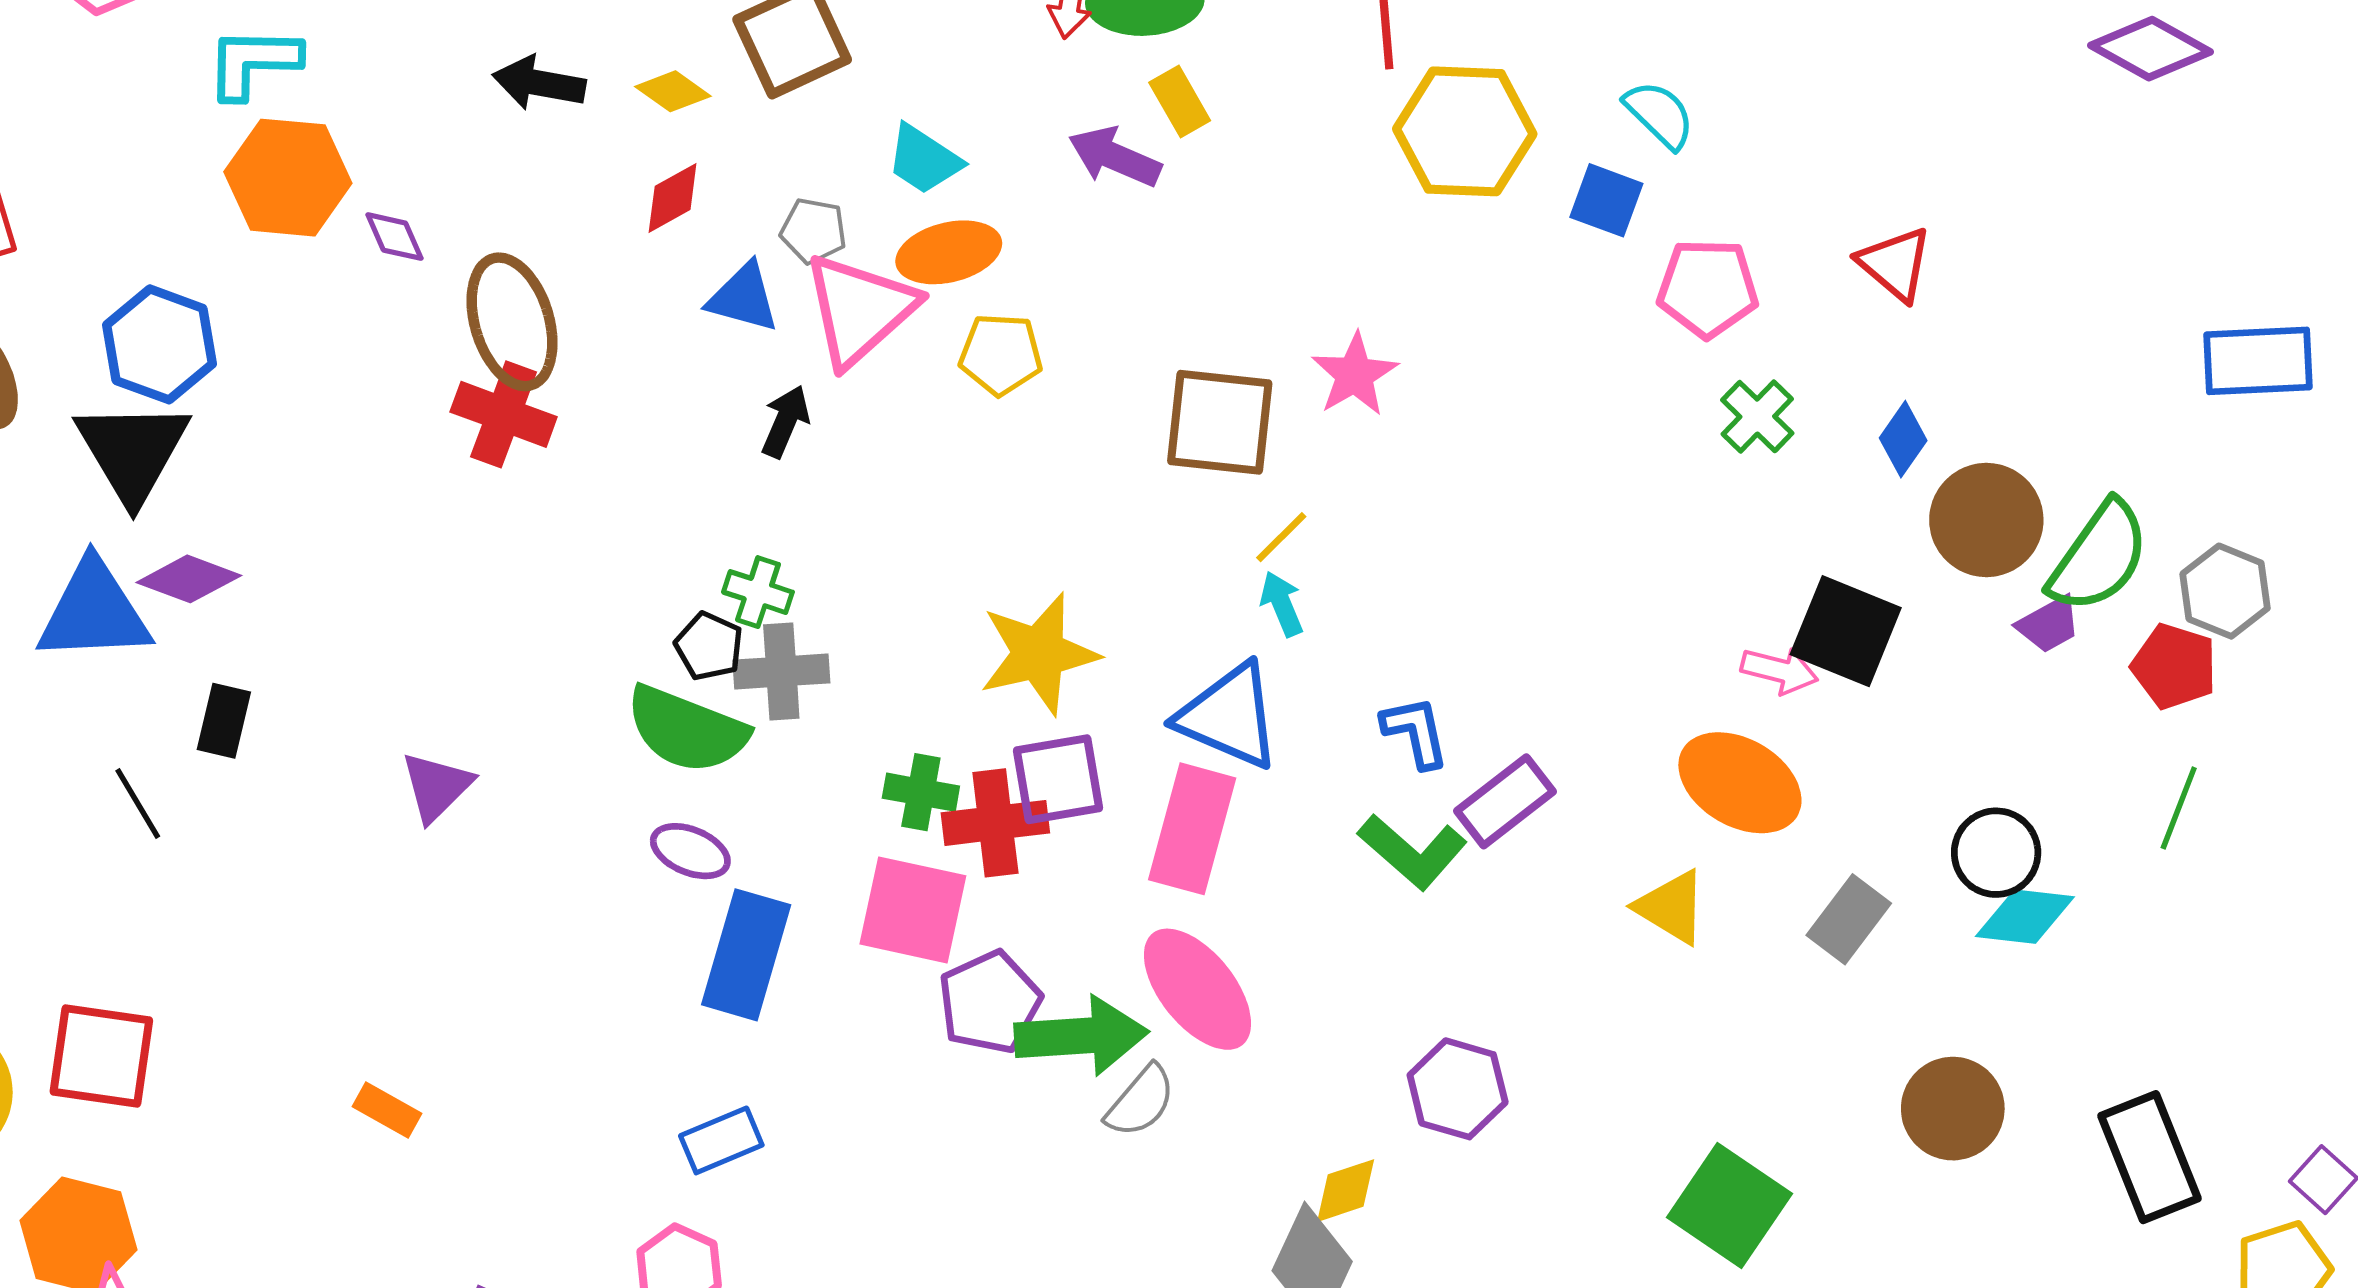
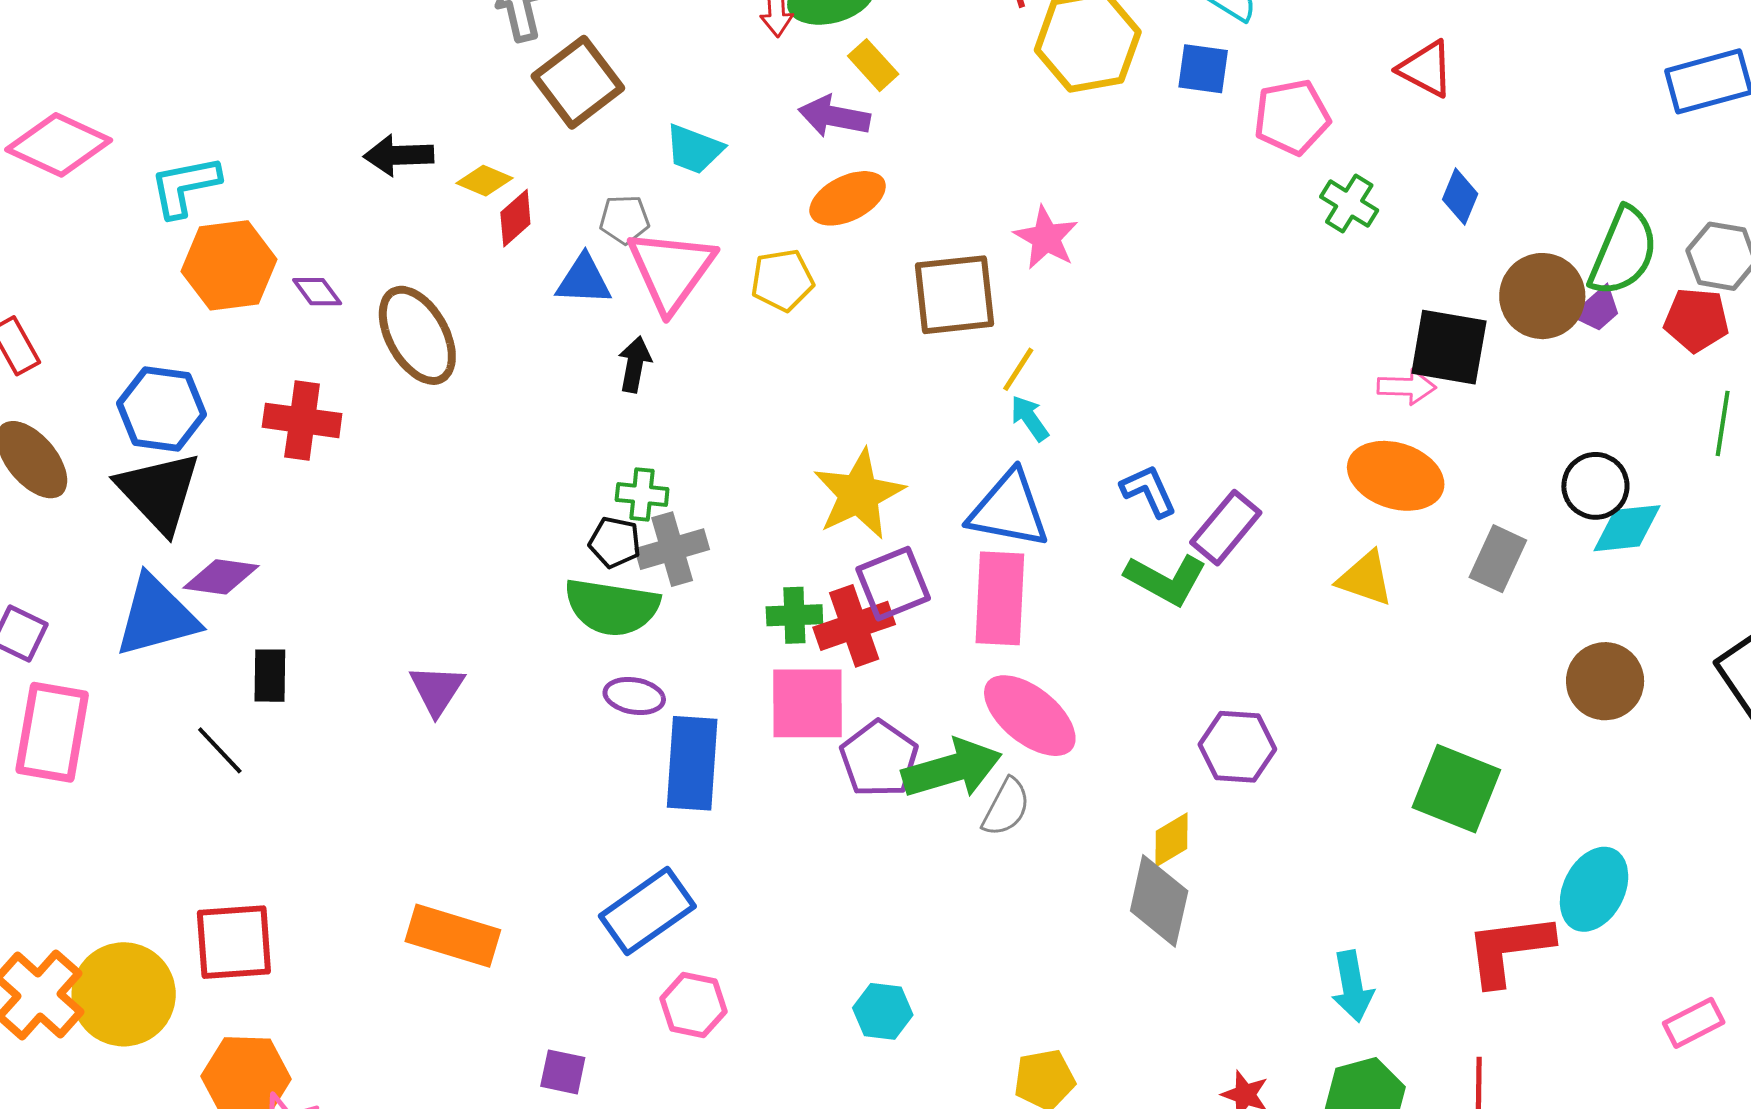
yellow diamond: (673, 91) -> (484, 181), moved
orange ellipse: (949, 252) -> (848, 198), moved
red cross: (504, 414) -> (302, 420), moved
brown circle: (1986, 520) -> (1542, 296), moved
orange rectangle: (387, 1110) -> (453, 936), size x1.8
blue rectangle: (721, 1140) -> (647, 911), moved, size x1.5

